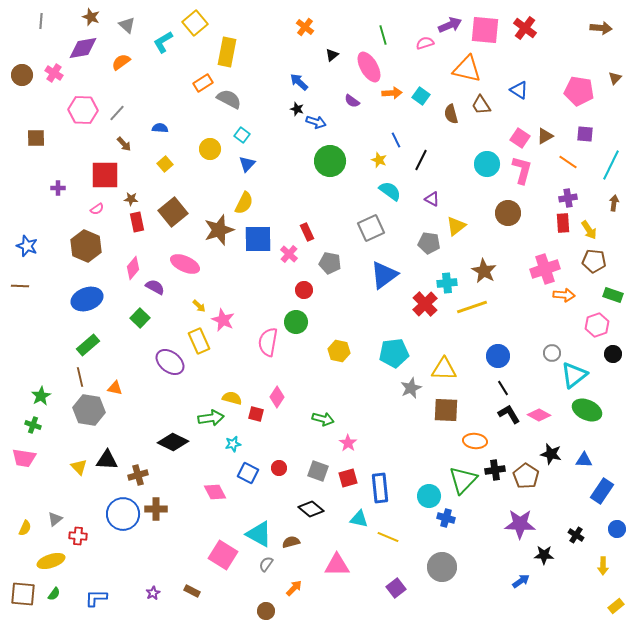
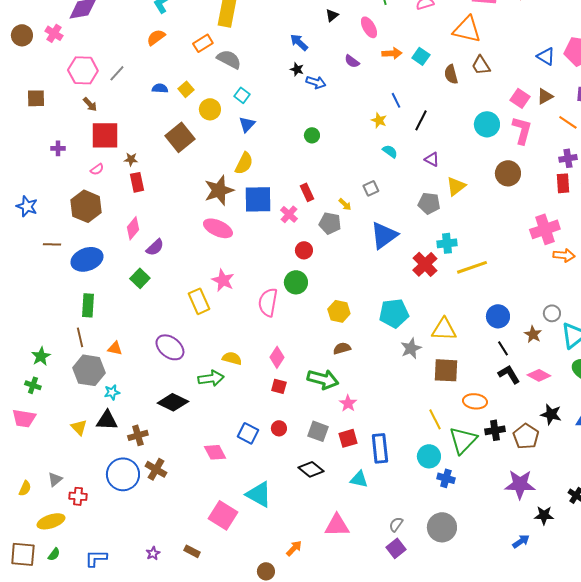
orange semicircle: (121, 62) -> (156, 37), moved
pink ellipse: (369, 67) -> (369, 27), size x0.7
blue triangle: (519, 90) -> (546, 56), moved
brown arrow: (124, 144) -> (90, 104), moved
green circle: (330, 161) -> (312, 135), moved, size x0.5
yellow square: (165, 164) -> (186, 89), moved
cyan semicircle: (390, 191) -> (390, 151), size x0.7
brown square: (173, 212) -> (180, 137), moved
gray square: (371, 228) -> (371, 188), size x0.6
pink ellipse: (185, 264) -> (218, 228), moved
brown star: (484, 271) -> (533, 334), moved, size x0.7
brown line: (20, 286) -> (52, 244), moved
purple semicircle: (155, 287) -> (155, 247), turned 108
yellow arrow: (199, 306) -> (345, 204), moved
green rectangle: (88, 345) -> (88, 305), turned -45
purple ellipse: (170, 362) -> (170, 347), moved
red square: (256, 414) -> (279, 386), moved
green arrow: (323, 419) -> (323, 379), size x1.4
cyan star: (233, 444) -> (112, 392), moved
brown cross: (156, 509) -> (156, 469), turned 30
yellow line: (388, 537) -> (435, 419), moved, turned 40
brown semicircle: (291, 542) -> (342, 348), moved
gray semicircle: (266, 564) -> (396, 524), moved

